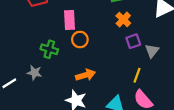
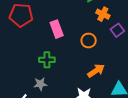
orange circle: (80, 40) -> (89, 41), moved
orange arrow: (86, 75) -> (96, 71), moved

